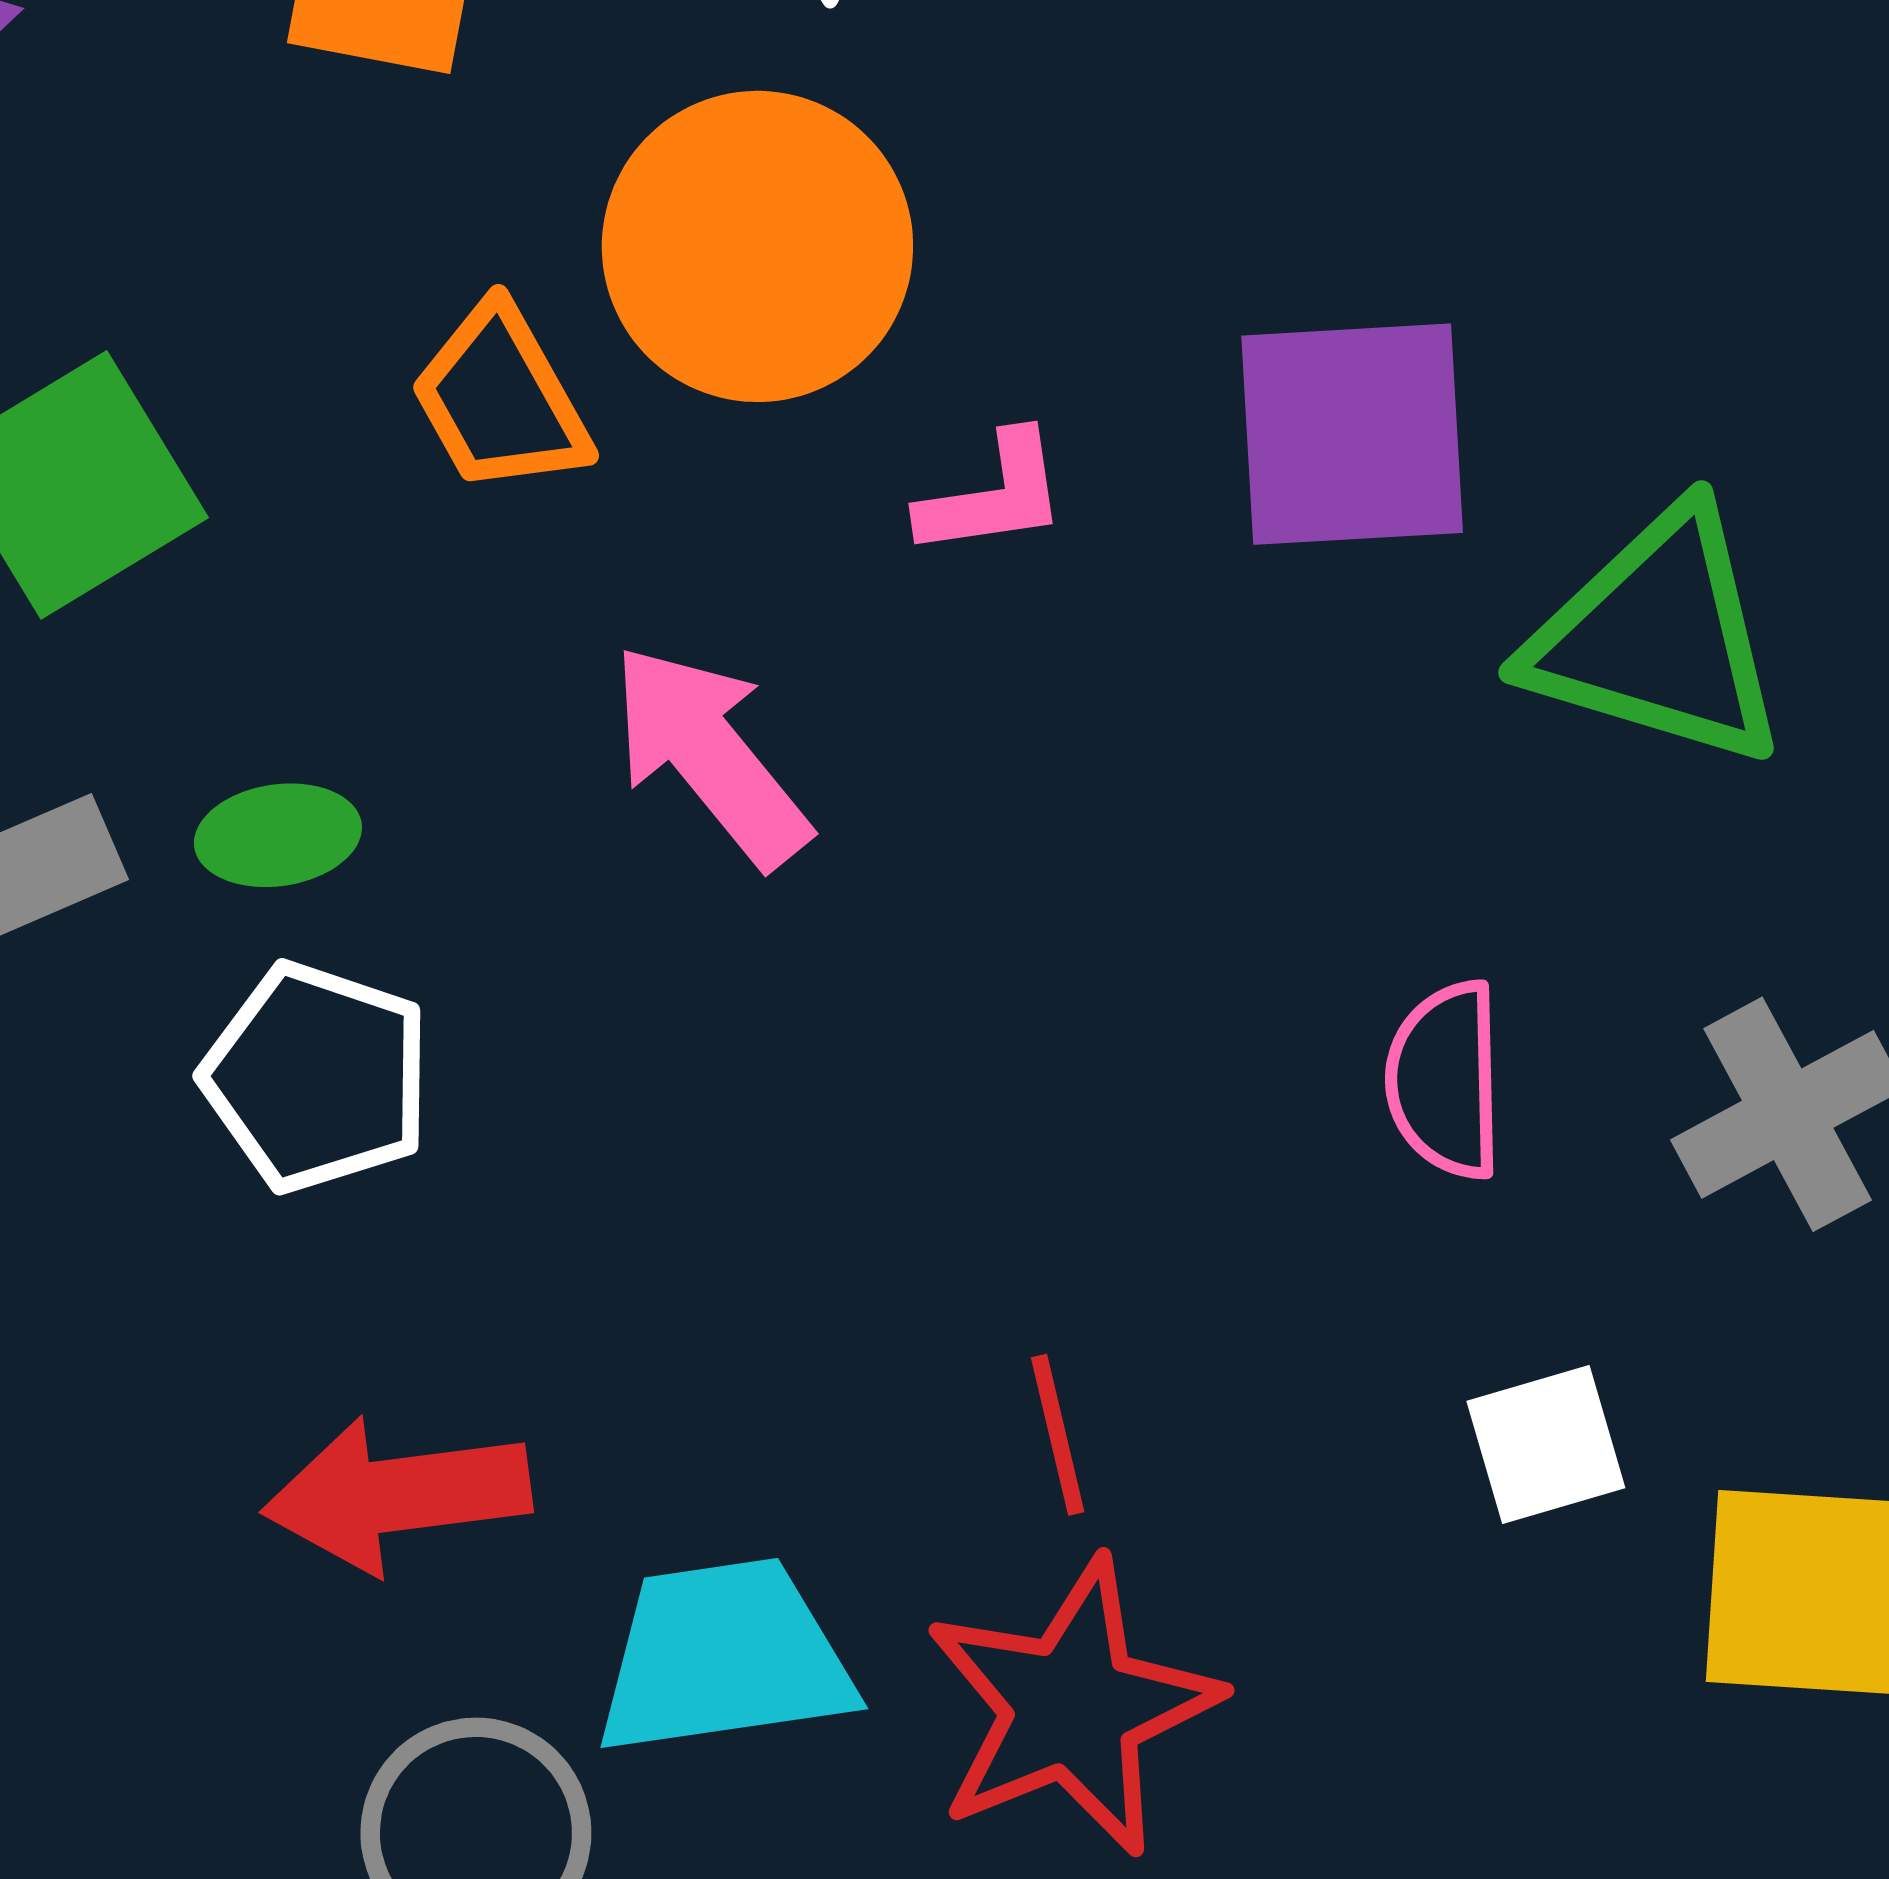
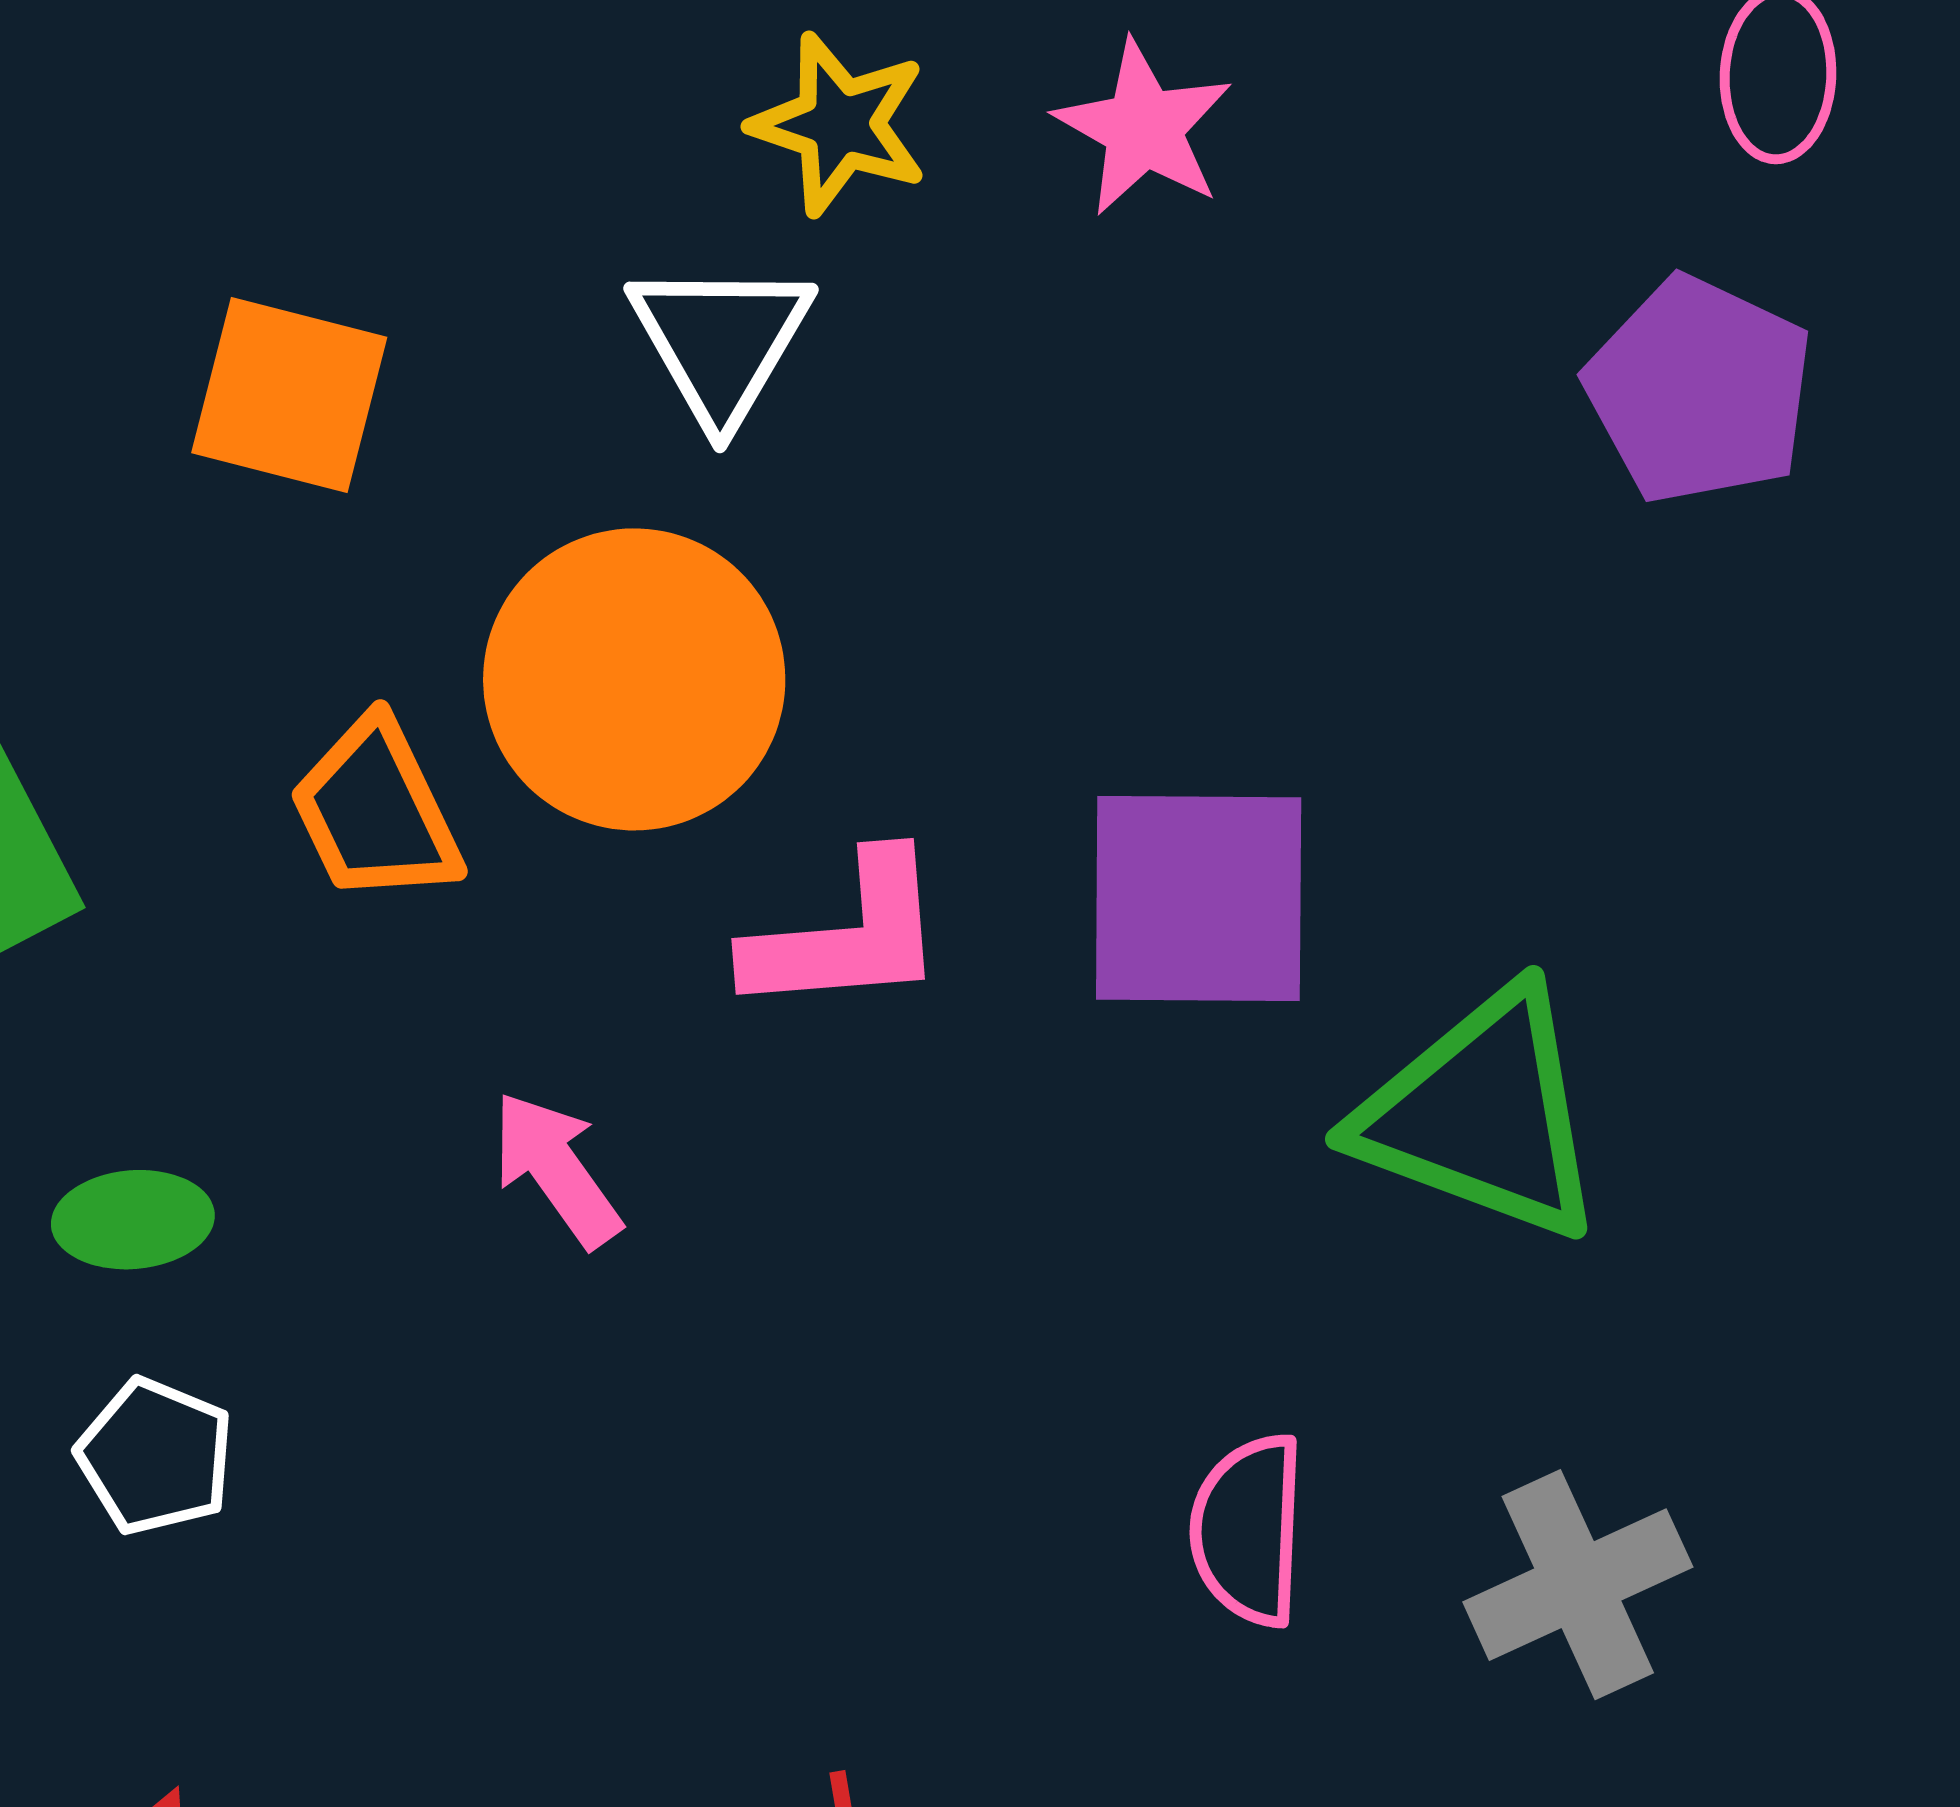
pink L-shape: (993, 495) -> (847, 935), size x1.4
pink arrow: (710, 755) -> (556, 1169), size x0.7
white pentagon: (317, 1077) -> (155, 1456), size x0.7

